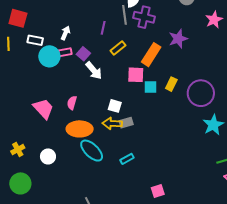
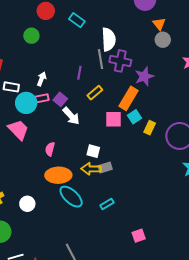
purple star: (178, 39) -> (144, 76), moved
cyan square: (151, 87) -> (135, 117), moved, turned -32
pink trapezoid: (43, 109) -> (18, 130), moved

